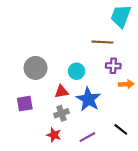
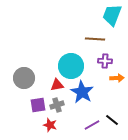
gray circle: (36, 68) -> (24, 78), moved
cyan circle: (77, 71) -> (71, 66), size x1.6
purple square: (25, 104) -> (38, 105), moved
purple line: (87, 137) -> (92, 125), moved

